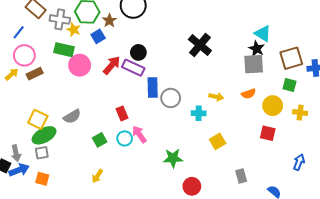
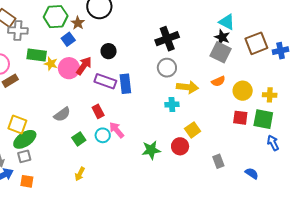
gray cross: (60, 19) -> (18, 31), moved
yellow star: (74, 30) -> (51, 64), moved
black cross: (200, 45) -> (167, 39), turned 35
gray square: (254, 64) -> (221, 52), turned 35
pink circle: (80, 65) -> (69, 68), moved
purple rectangle: (133, 68) -> (105, 81), moved
green square: (289, 85) -> (263, 119), moved, size x1.5
yellow arrow: (216, 97) -> (187, 87), size x1.5
gray circle: (171, 98) -> (167, 68), moved
gray semicircle: (72, 116) -> (62, 114), moved
blue arrow: (299, 162) -> (273, 143), turned -42
red circle: (192, 186) -> (180, 146), moved

